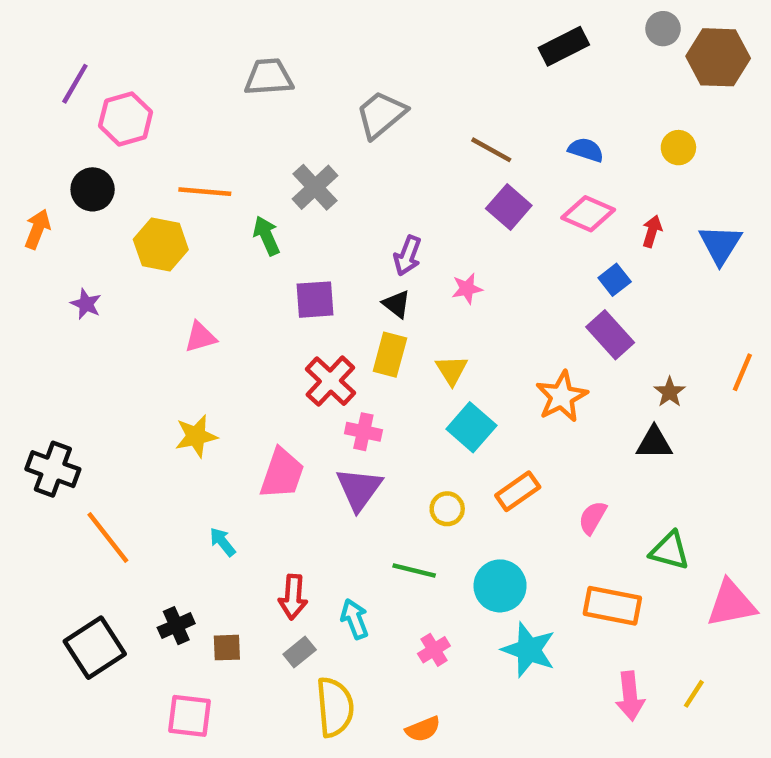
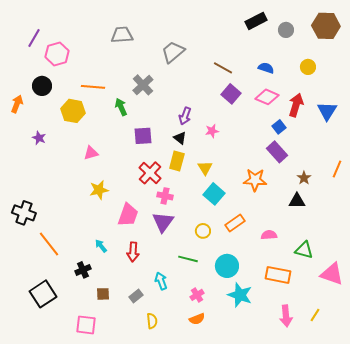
gray circle: (663, 29) -> (286, 30), moved
red arrow: (652, 231) -> (296, 105), size x1.6
orange star: (562, 396) -> (255, 180), turned 30
yellow star: (196, 436) -> (99, 190), moved
pink semicircle: (593, 518) -> (269, 235), turned 56
red arrow: (293, 597) -> (133, 252), moved
pink triangle: (731, 604) -> (332, 274), turned 30
black cross: (176, 626) -> (83, 270), moved
yellow semicircle: (335, 707) -> (152, 321), size x0.6
orange semicircle: (423, 729) -> (197, 319), moved

